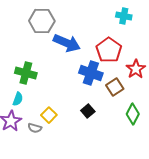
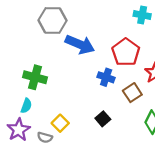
blue cross: (91, 73) -> (106, 77), size x0.7

